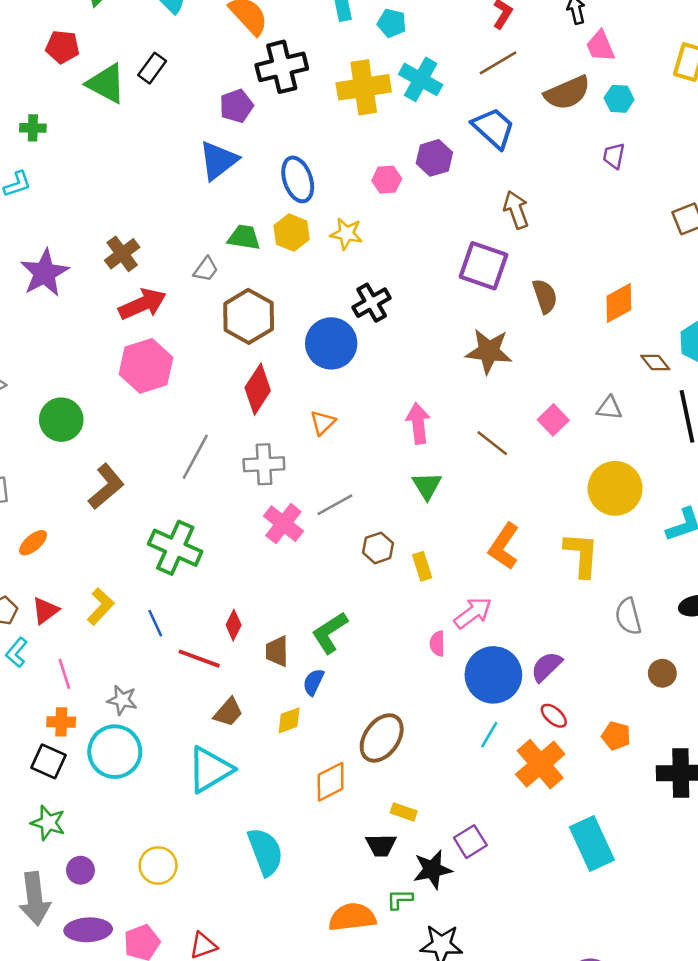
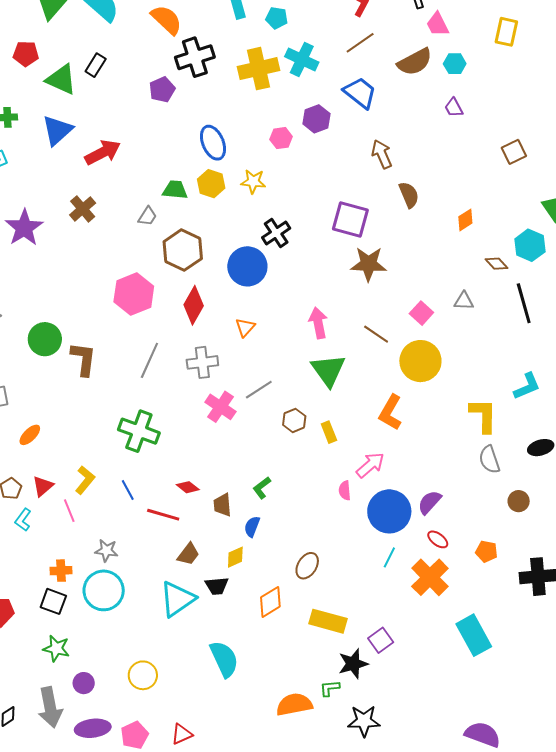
purple trapezoid: (614, 156) -> (454, 108), turned -35
blue triangle: (218, 160) -> (57, 130), moved
purple square: (484, 266) -> (350, 220), moved
brown semicircle: (545, 296) -> (409, 195), moved
orange diamond: (619, 303) -> (465, 220), size x0.7
red arrow: (142, 304) -> (103, 152), moved
pink hexagon: (146, 366) -> (134, 294), moved
green triangle: (427, 486) -> (328, 370), size x1.5
brown L-shape: (106, 487) -> (83, 359), moved, turned -39
yellow circle: (615, 488) -> (420, 361), moved
yellow L-shape: (582, 555) -> (483, 415), moved
red diamond: (234, 625) -> (188, 487), turned -75
green L-shape: (330, 633) -> (262, 488), size x0.7
pink line: (64, 674) -> (69, 511), moved
brown ellipse: (382, 738) -> (307, 566), size x0.7
yellow rectangle: (404, 812) -> (328, 621), size x1.8
black trapezoid: (381, 845) -> (217, 586), moved

